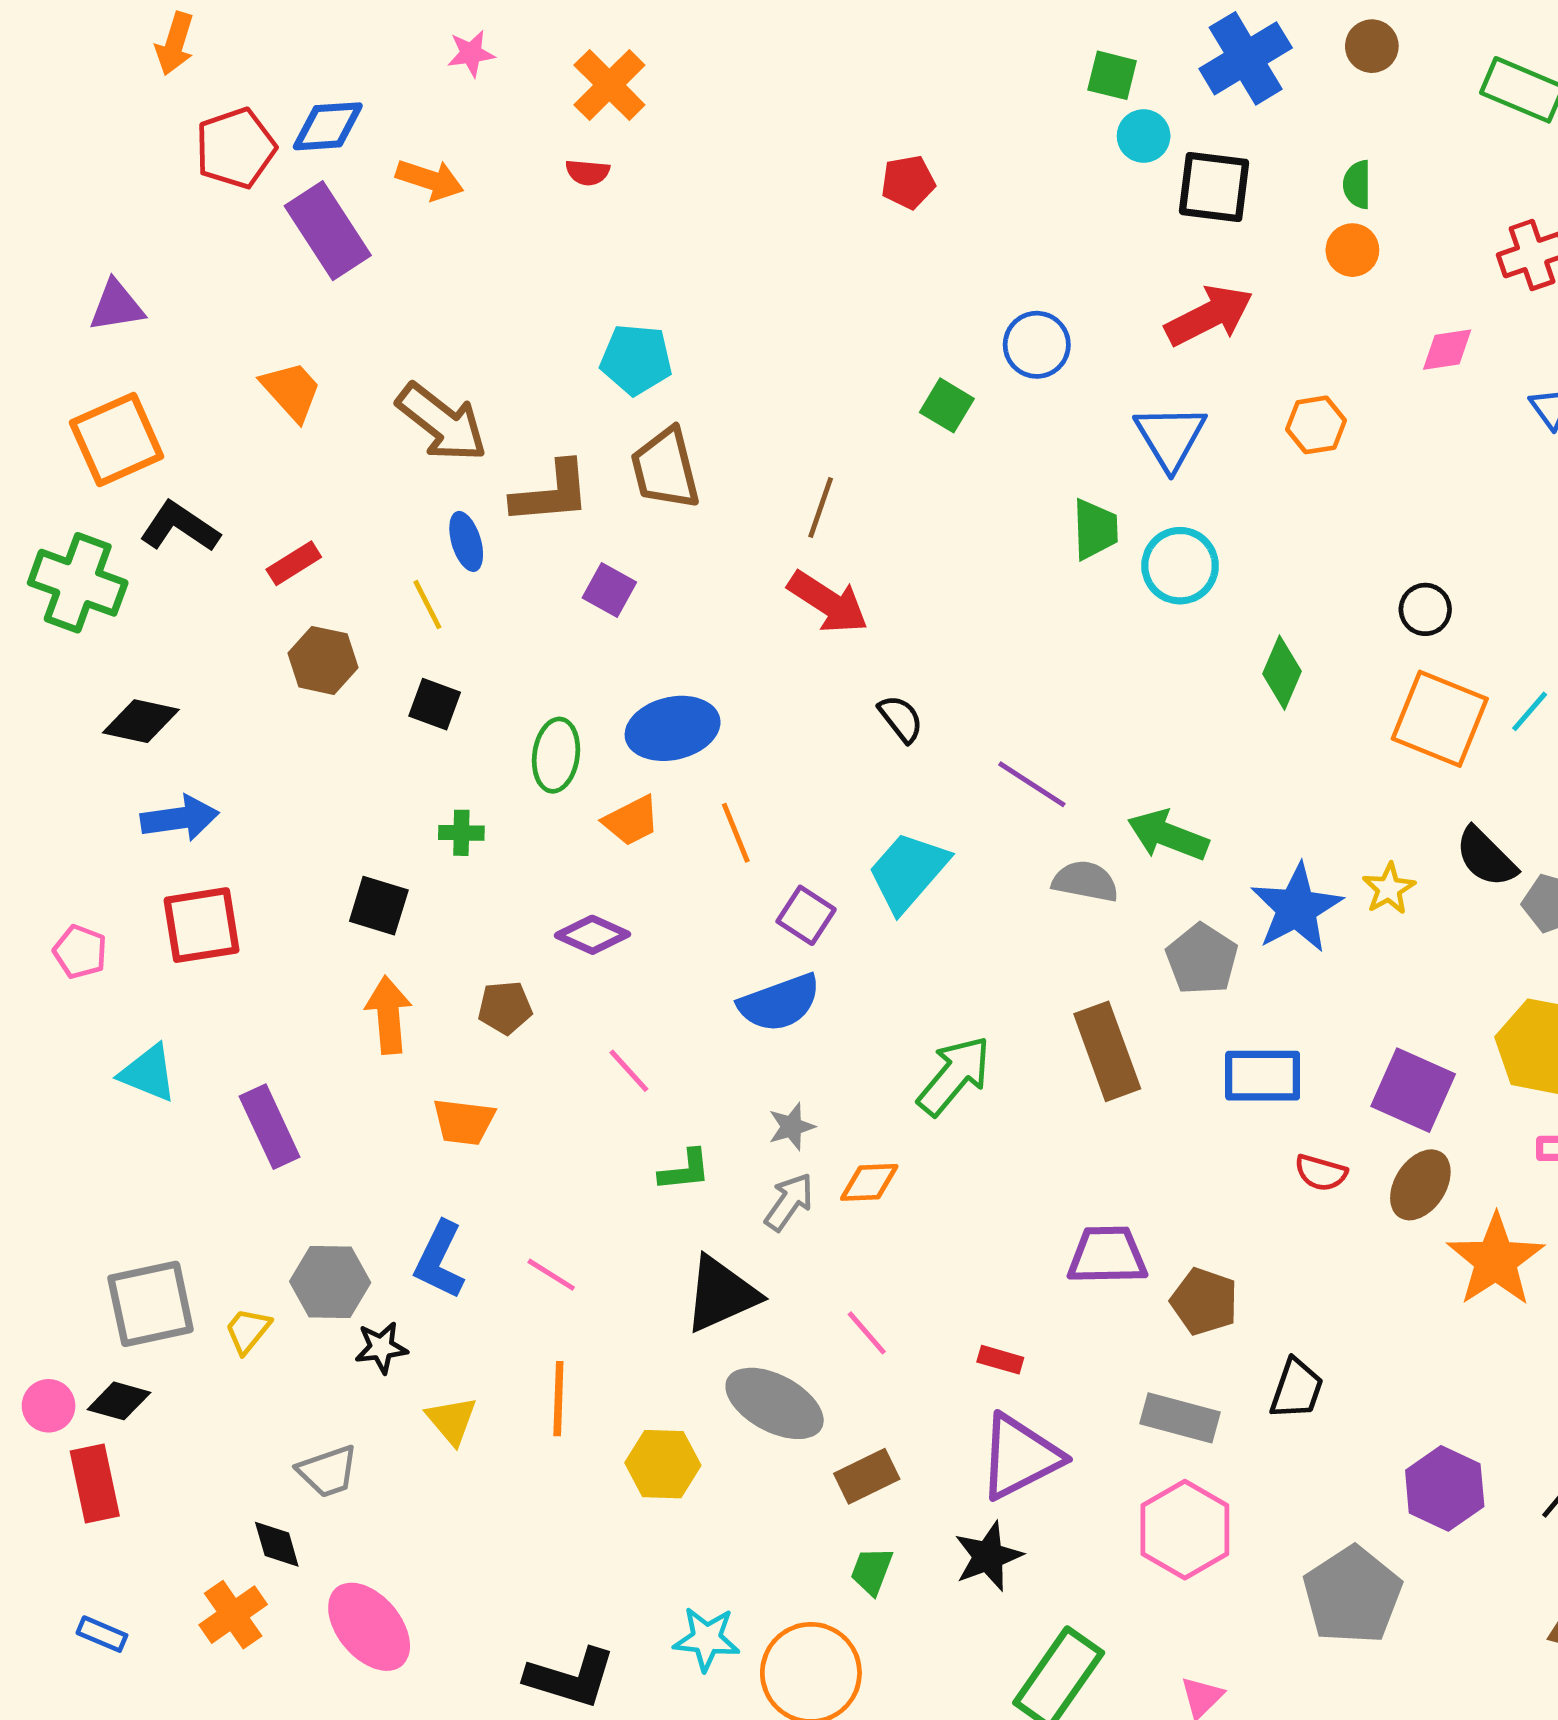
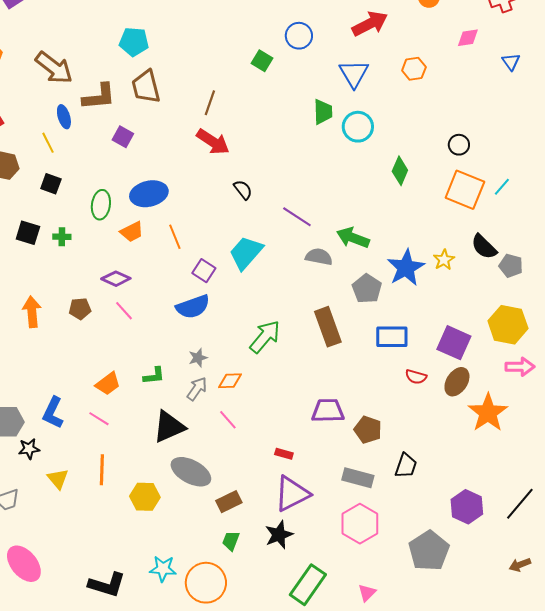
black square: (379, 906) -> (28, 233), moved
pink line: (629, 1071) -> (124, 311), moved
orange trapezoid: (464, 1122) -> (108, 384), moved, turned -44
pink line: (867, 1333) -> (228, 420), moved

